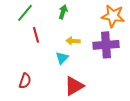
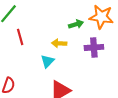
green arrow: (63, 12) -> (76, 24), moved, turned 56
purple cross: (106, 45) -> (94, 47), size x0.7

